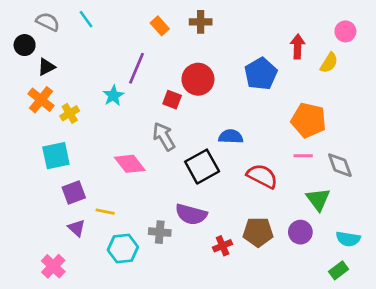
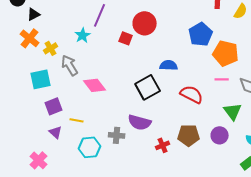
blue pentagon: (261, 74) -> (201, 34), moved
gray arrow: (164, 137) -> (70, 65), moved

